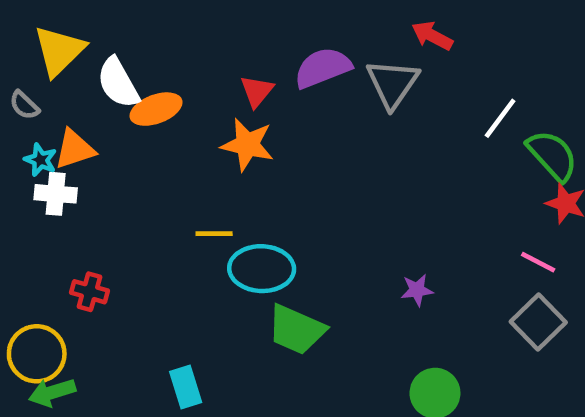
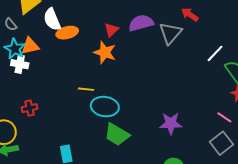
cyan star: (40, 160) -> (15, 49), size x1.5
purple star: (417, 290) -> (171, 123), size x1.6
red cross: (90, 292) -> (30, 108), turned -35

